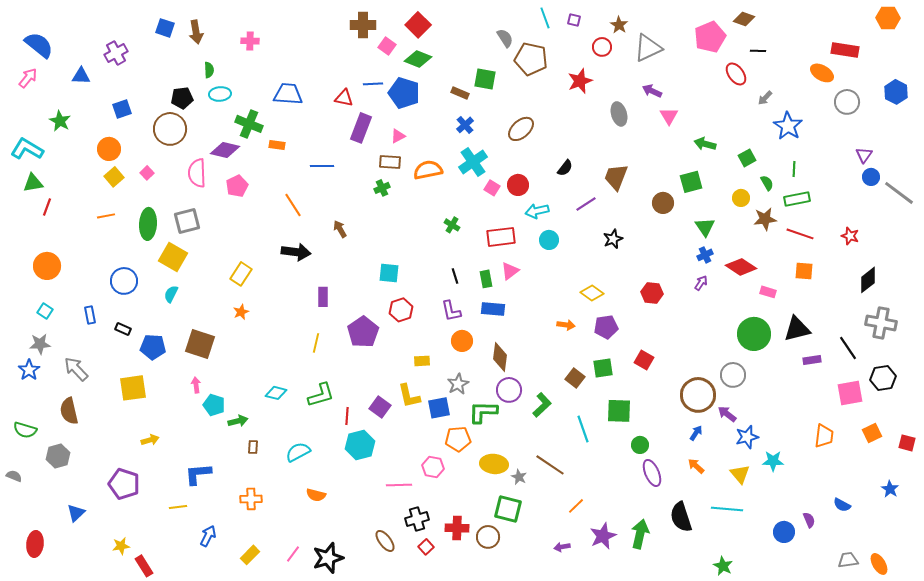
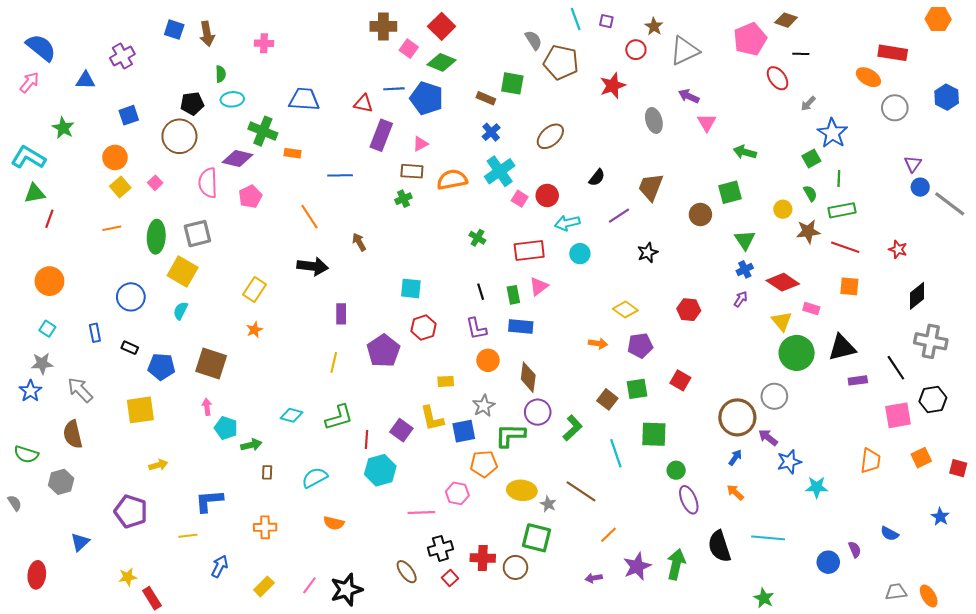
green square: (747, 158) -> (811, 159), moved
yellow triangle: (740, 474) -> (782, 321), moved
gray semicircle: (14, 476) -> (15, 503), turned 35

